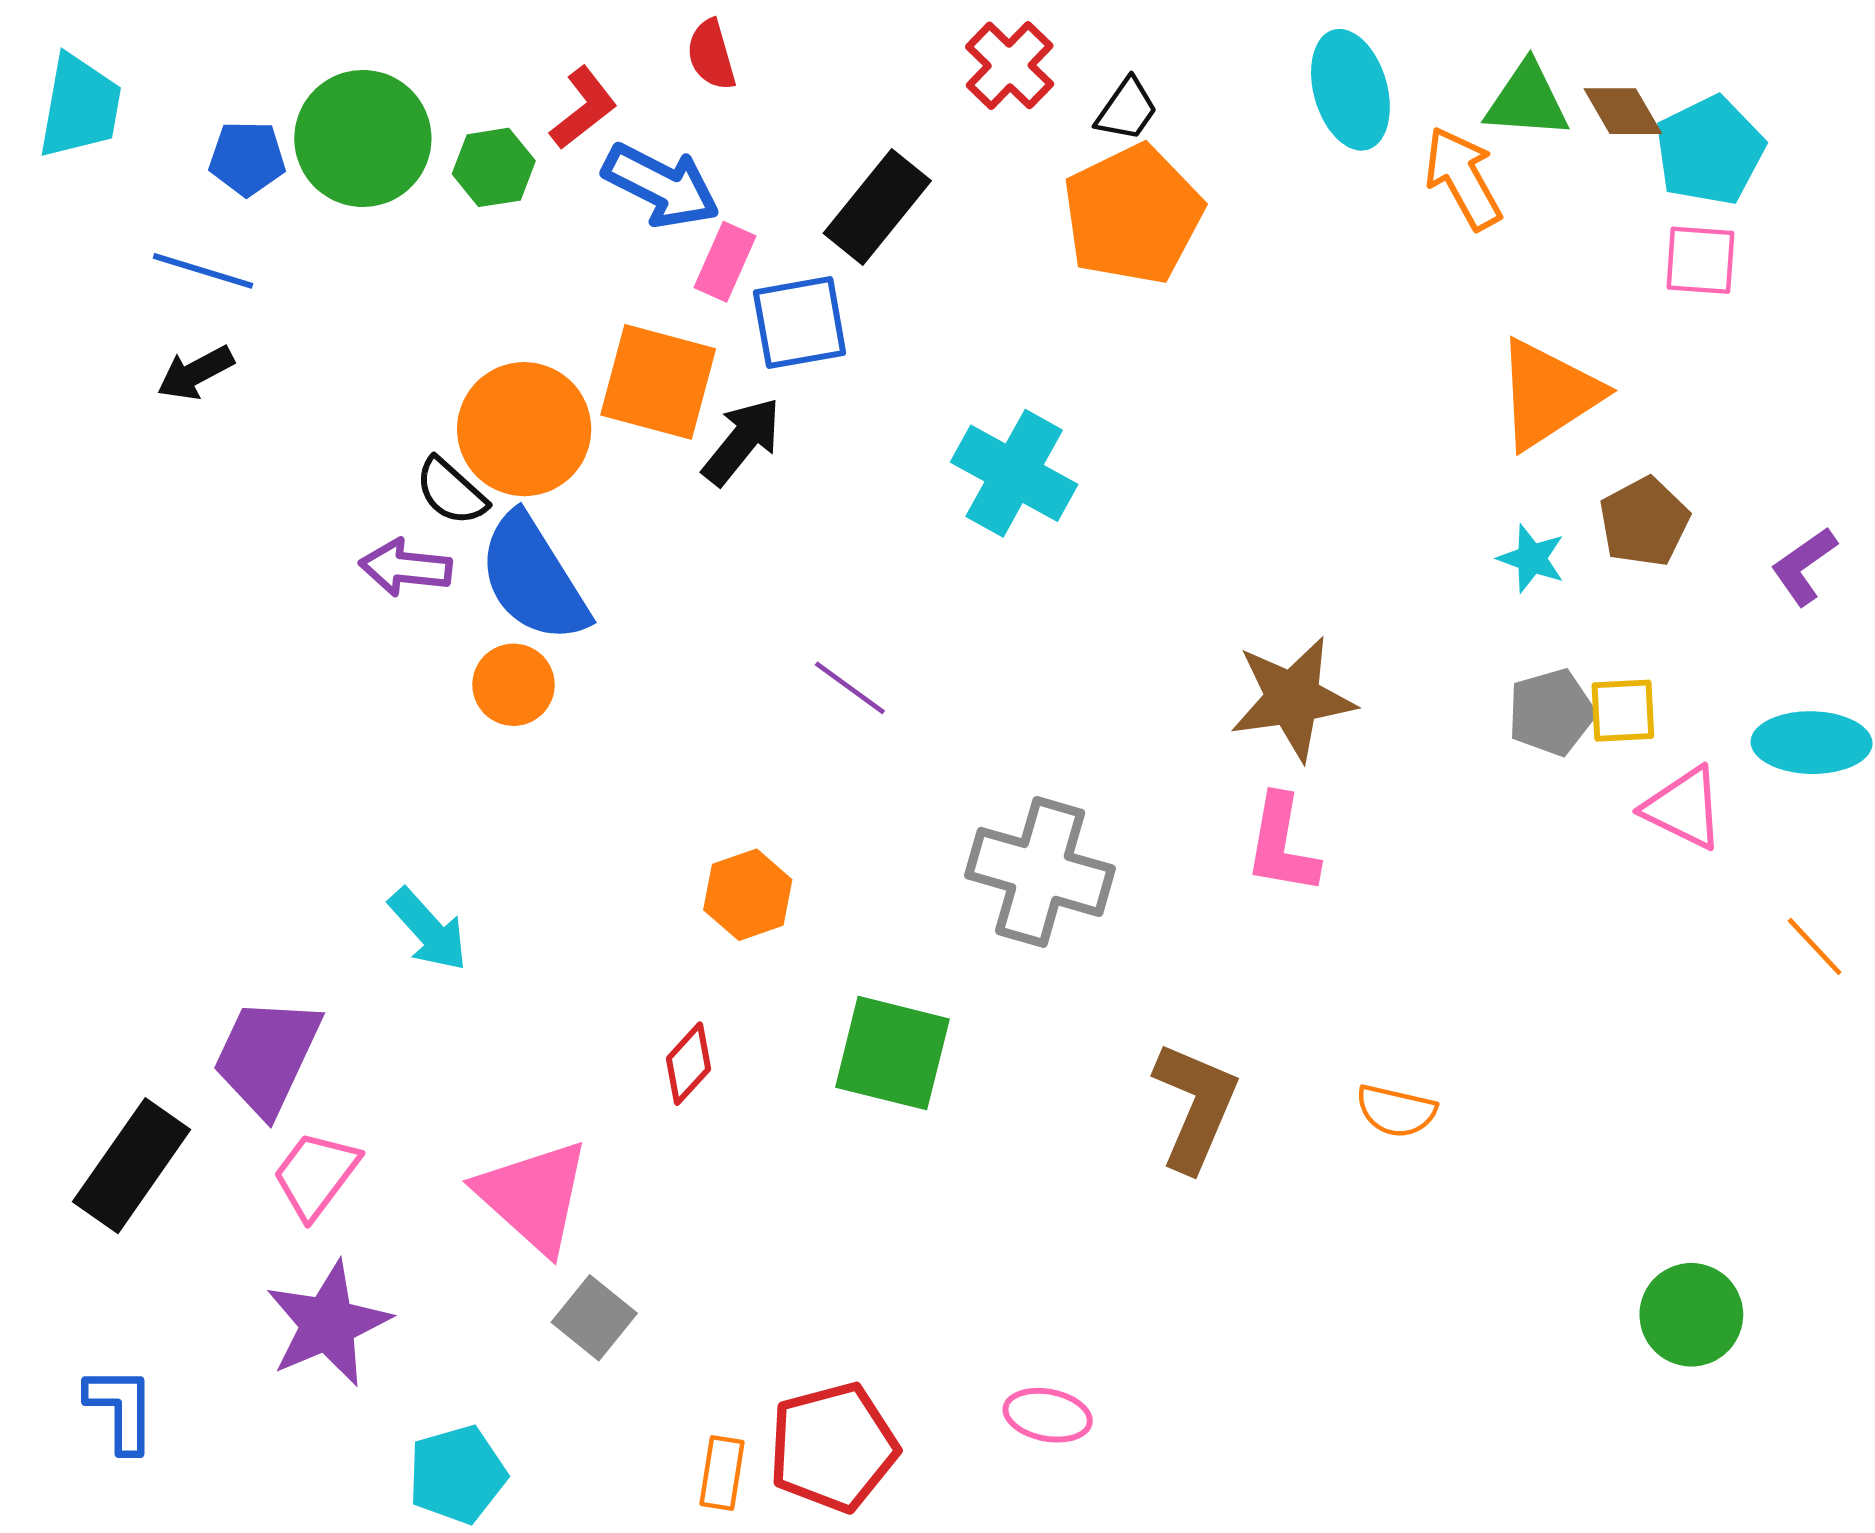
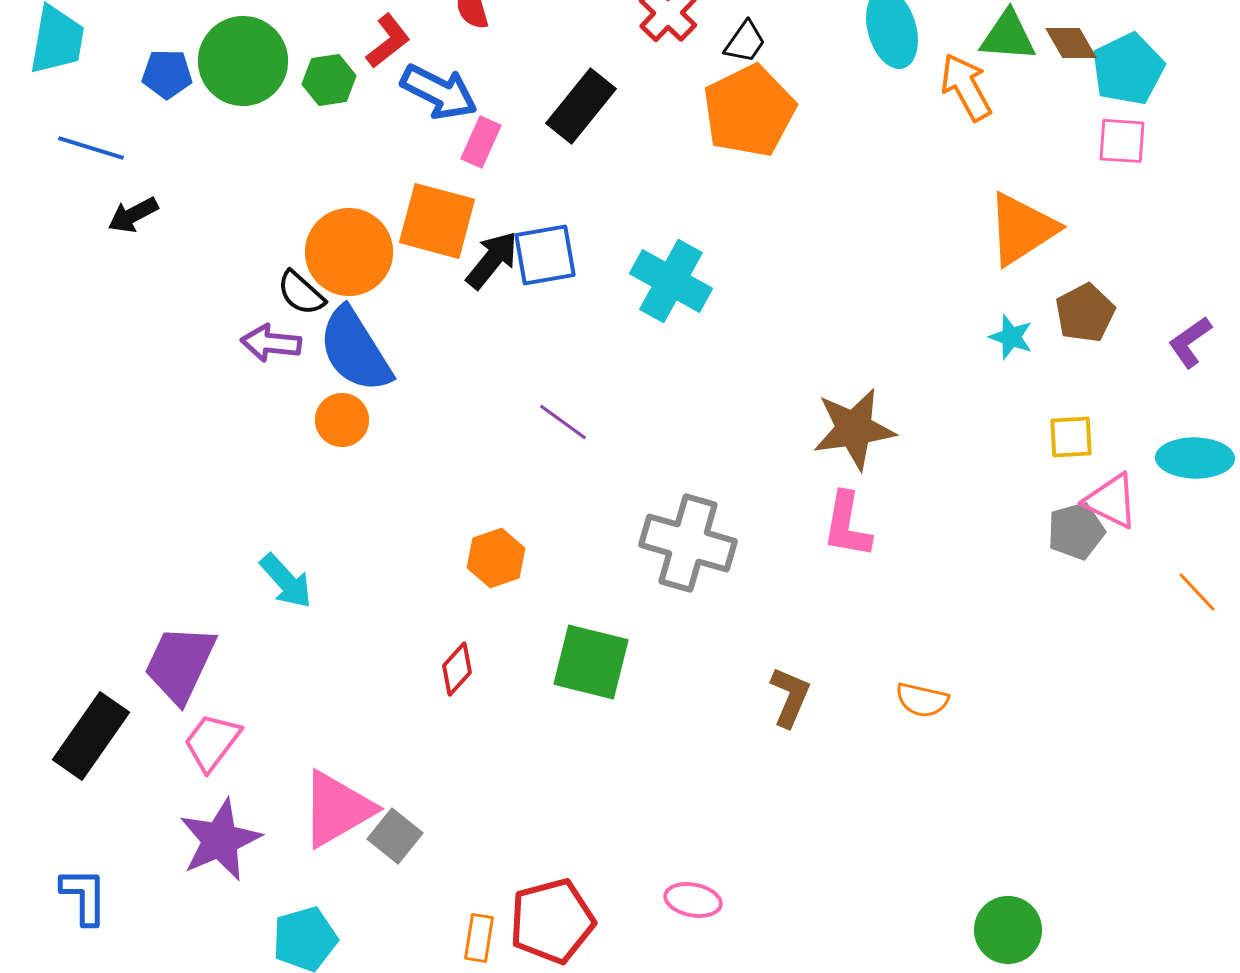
blue line: (203, 271) -> (91, 148), moved
blue square: (800, 323) -> (545, 255), moved
gray pentagon: (1551, 712) -> (1076, 531), moved
brown L-shape: (1195, 1106) -> (790, 697), size x0.7
pink triangle: (533, 1196) -> (337, 809), moved, turned 48
green circle: (1691, 1315) -> (1008, 930), moved

